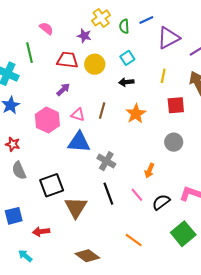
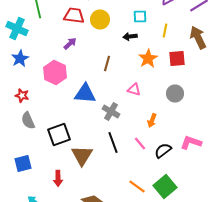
cyan square: (127, 58) -> (140, 16), moved, turned 32
orange star: (136, 114) -> (148, 58), moved
pink triangle: (78, 115) -> (134, 90), moved
red arrow: (41, 232) -> (58, 178), moved, turned -84
green square: (183, 234) -> (165, 186), moved

